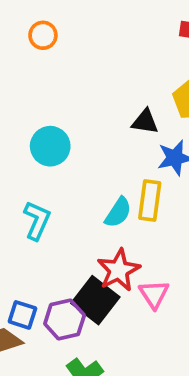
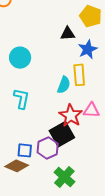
pink triangle: (154, 294) -> (91, 110), moved, turned -42
black square: (95, 300) -> (62, 134), turned 35

